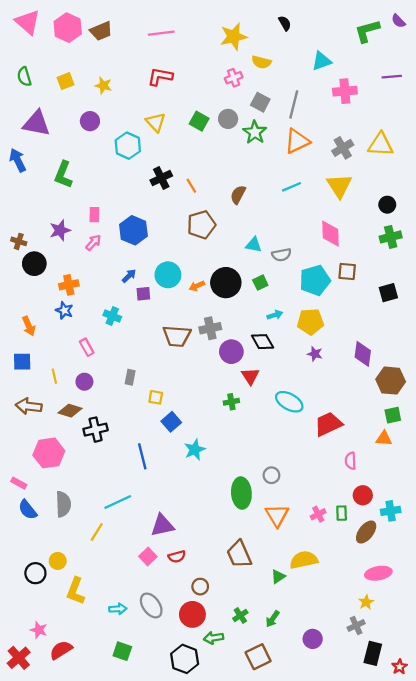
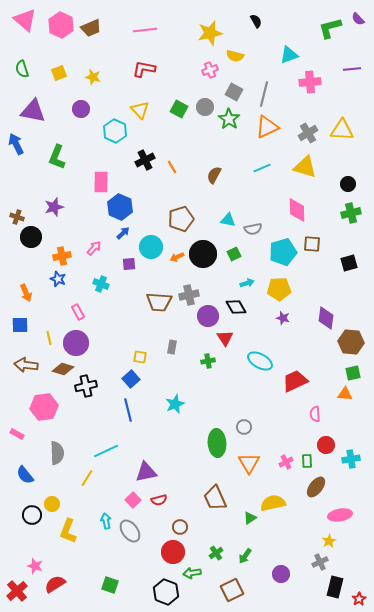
yellow triangle: (339, 186) -> (305, 167), turned -40
pink rectangle: (94, 215) -> (101, 182), moved, size x1.5
brown pentagon: (201, 225) -> (181, 219), moved
pink arrow: (93, 243) -> (94, 248), moved
blue arrow: (129, 276) -> (123, 233), moved
gray rectangle: (130, 377) -> (172, 347), moved
purple circle: (84, 382) -> (76, 343), size x1.6
blue square: (171, 422) -> (131, 379), moved
blue semicircle: (28, 510) -> (25, 475), moved
brown ellipse: (366, 532) -> (316, 487), moved
gray ellipse: (151, 605) -> (130, 531), moved
cyan arrow: (118, 609) -> (106, 521), moved, turned -98

